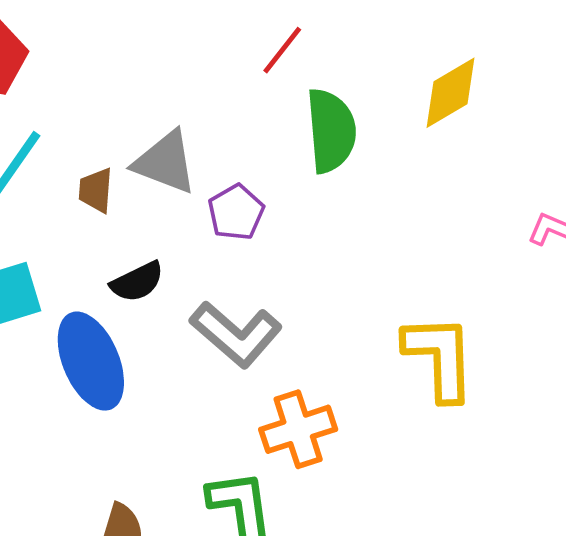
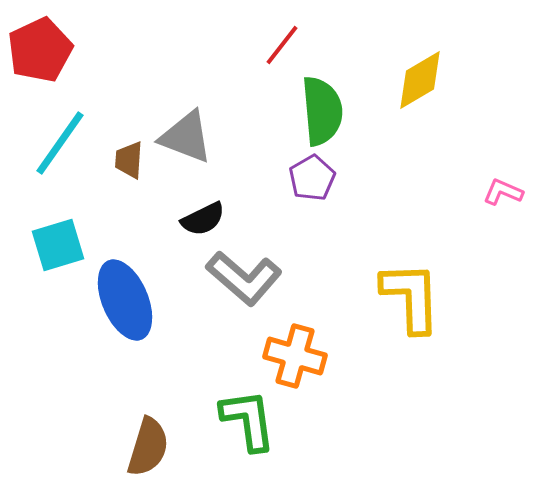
purple pentagon: (236, 212) -> (312, 178), moved
black semicircle: (137, 282) -> (203, 219), moved
orange cross: (298, 429) -> (295, 356), turned 34

